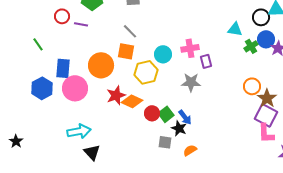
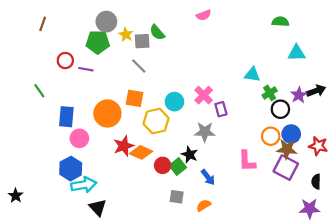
black circle: (261, 17) -> (280, 109), moved
gray line: (130, 31) -> (139, 66), moved
blue circle: (266, 39) -> (291, 134), moved
pink cross: (190, 48) -> (204, 95), turned -36
blue hexagon: (42, 88) -> (71, 169), moved
pink circle: (75, 88) -> (79, 138), size x0.7
brown star: (267, 98) -> (287, 149), turned -30
blue arrow: (185, 117) -> (208, 177), moved
black star: (179, 128) -> (190, 155), moved
pink L-shape: (266, 133) -> (247, 161), moved

